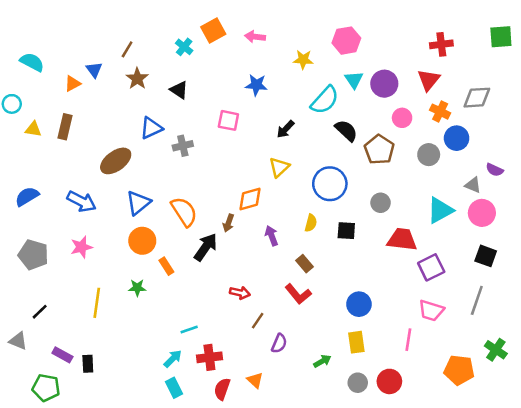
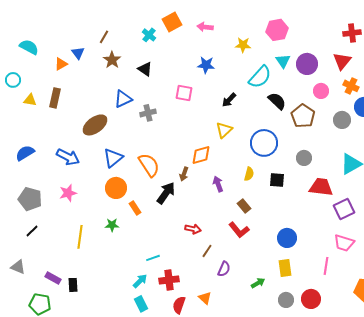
black line: (40, 312) -> (32, 231), moved

